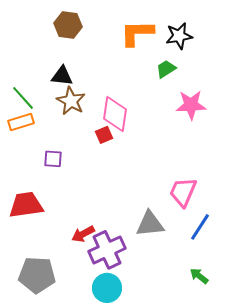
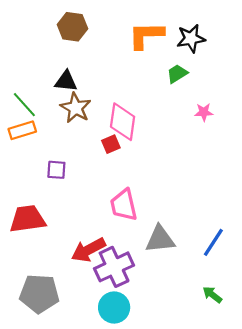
pink star: (191, 105) -> (204, 112), size x0.6
pink trapezoid: (183, 192) -> (124, 205), moved, turned -36
red arrow: (83, 234) -> (88, 250), size x1.4

